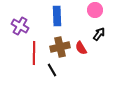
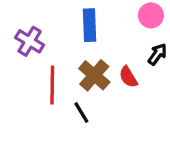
brown cross: (60, 47) -> (94, 75), turned -36

